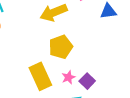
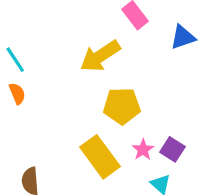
yellow pentagon: (61, 47) -> (122, 106), turned 30

